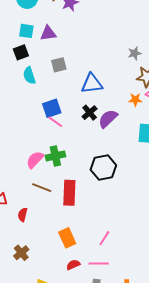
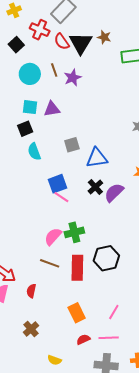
gray square: (59, 65) -> (72, 145), moved
green cross: (55, 156) -> (74, 232), moved
pink semicircle: (35, 160) -> (53, 237), moved
black hexagon: (103, 168) -> (106, 258), moved

